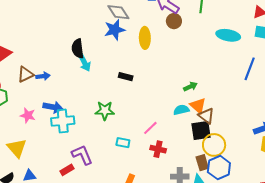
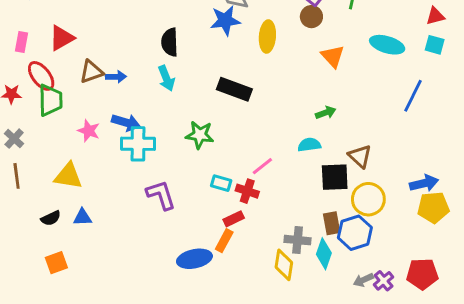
cyan arrow: (85, 63) -> (166, 78), moved
black rectangle: (126, 77) -> (234, 89), size x1.6
orange triangle: (198, 106) -> (333, 56), moved
brown triangle: (206, 116) -> (360, 156), moved
yellow circle: (214, 145) -> (368, 199), moved
yellow triangle: (17, 148) -> (68, 176), turned -45
red cross: (158, 149) -> (247, 191), moved
red rectangle: (67, 170) -> (234, 219), moved

